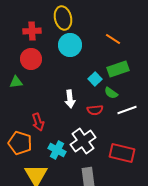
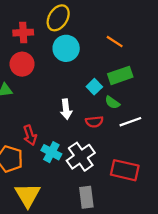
yellow ellipse: (63, 18) -> (58, 18), turned 45
cyan cross: (57, 150) -> (51, 152), moved

